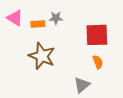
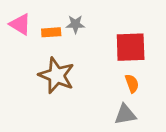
gray triangle: (82, 85) -> (125, 114), moved, turned 30

